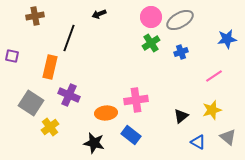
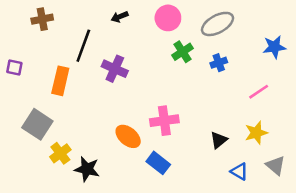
pink circle: (151, 17) -> (168, 18), moved
purple cross: (69, 95) -> (115, 69), moved
orange ellipse: (106, 113) -> (128, 136), turned 45
black star: (94, 143) -> (87, 169), moved

